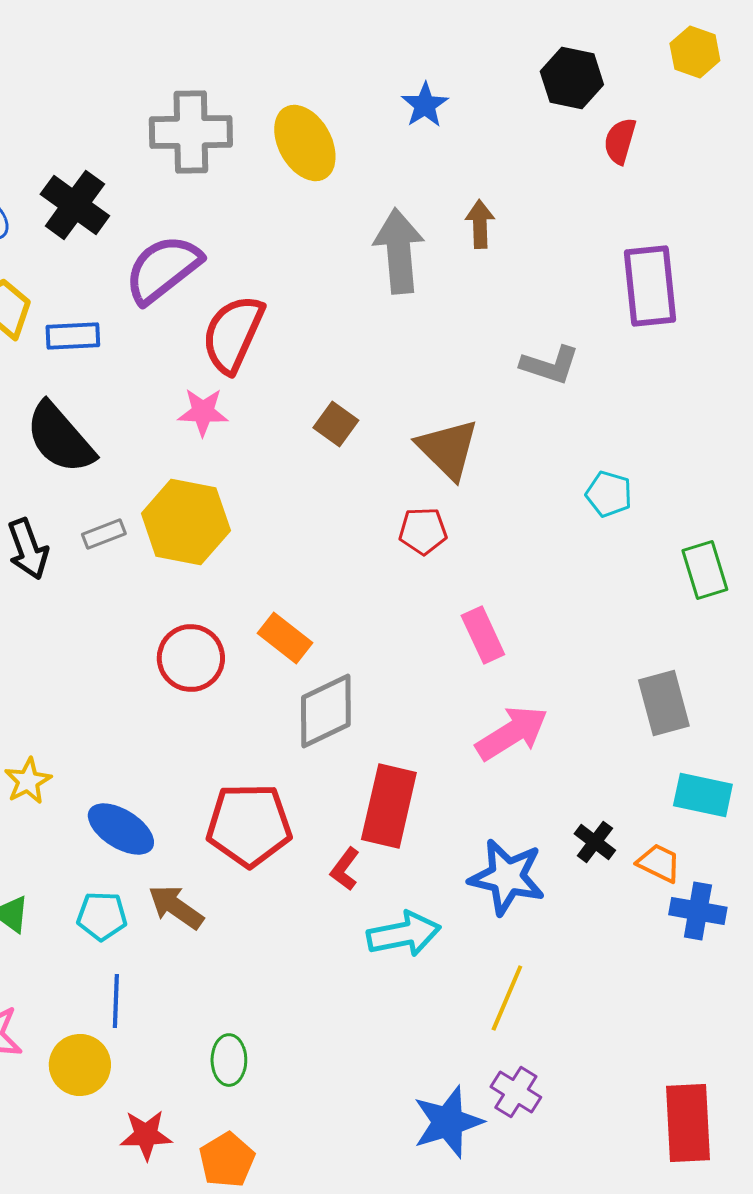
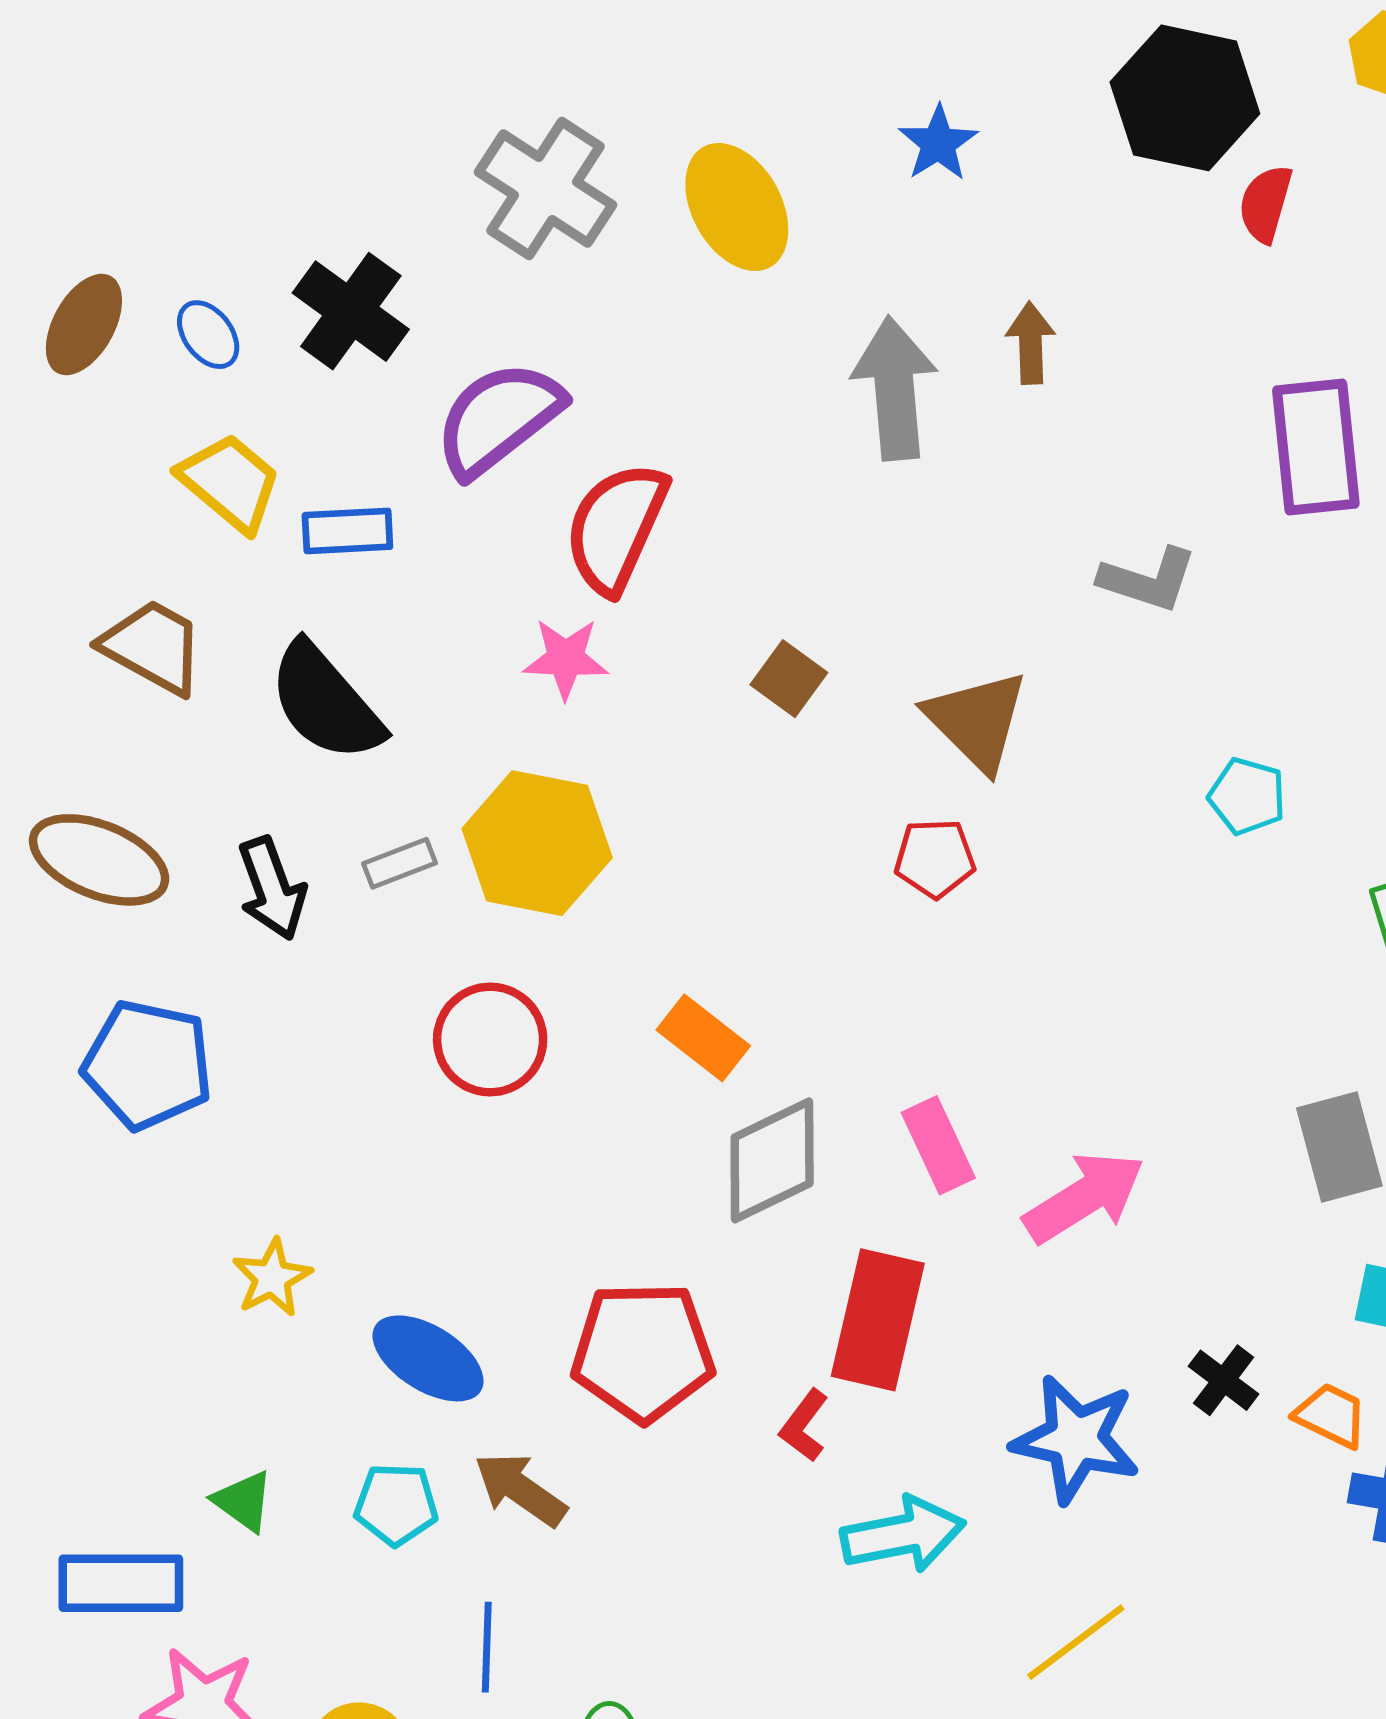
black hexagon: (572, 78) -> (1185, 98), size x1.4
gray cross: (191, 132) -> (545, 189), turned 34
pink rectangle: (483, 635) -> (938, 1145), moved
red circle: (191, 658) -> (490, 1040), moved
yellow line: (507, 998) -> (1076, 1642), turned 30
blue line: (116, 1001) -> (487, 1647), moved

